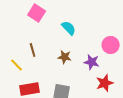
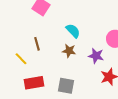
cyan semicircle: (69, 28) -> (73, 31), moved

